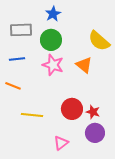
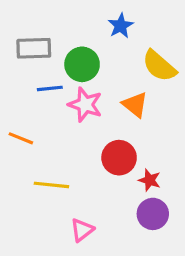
blue star: (53, 14) -> (121, 26), moved
blue line: (17, 59) -> (50, 88), moved
red circle: (72, 109) -> (119, 158), moved
pink triangle: (61, 143) -> (82, 230), moved

